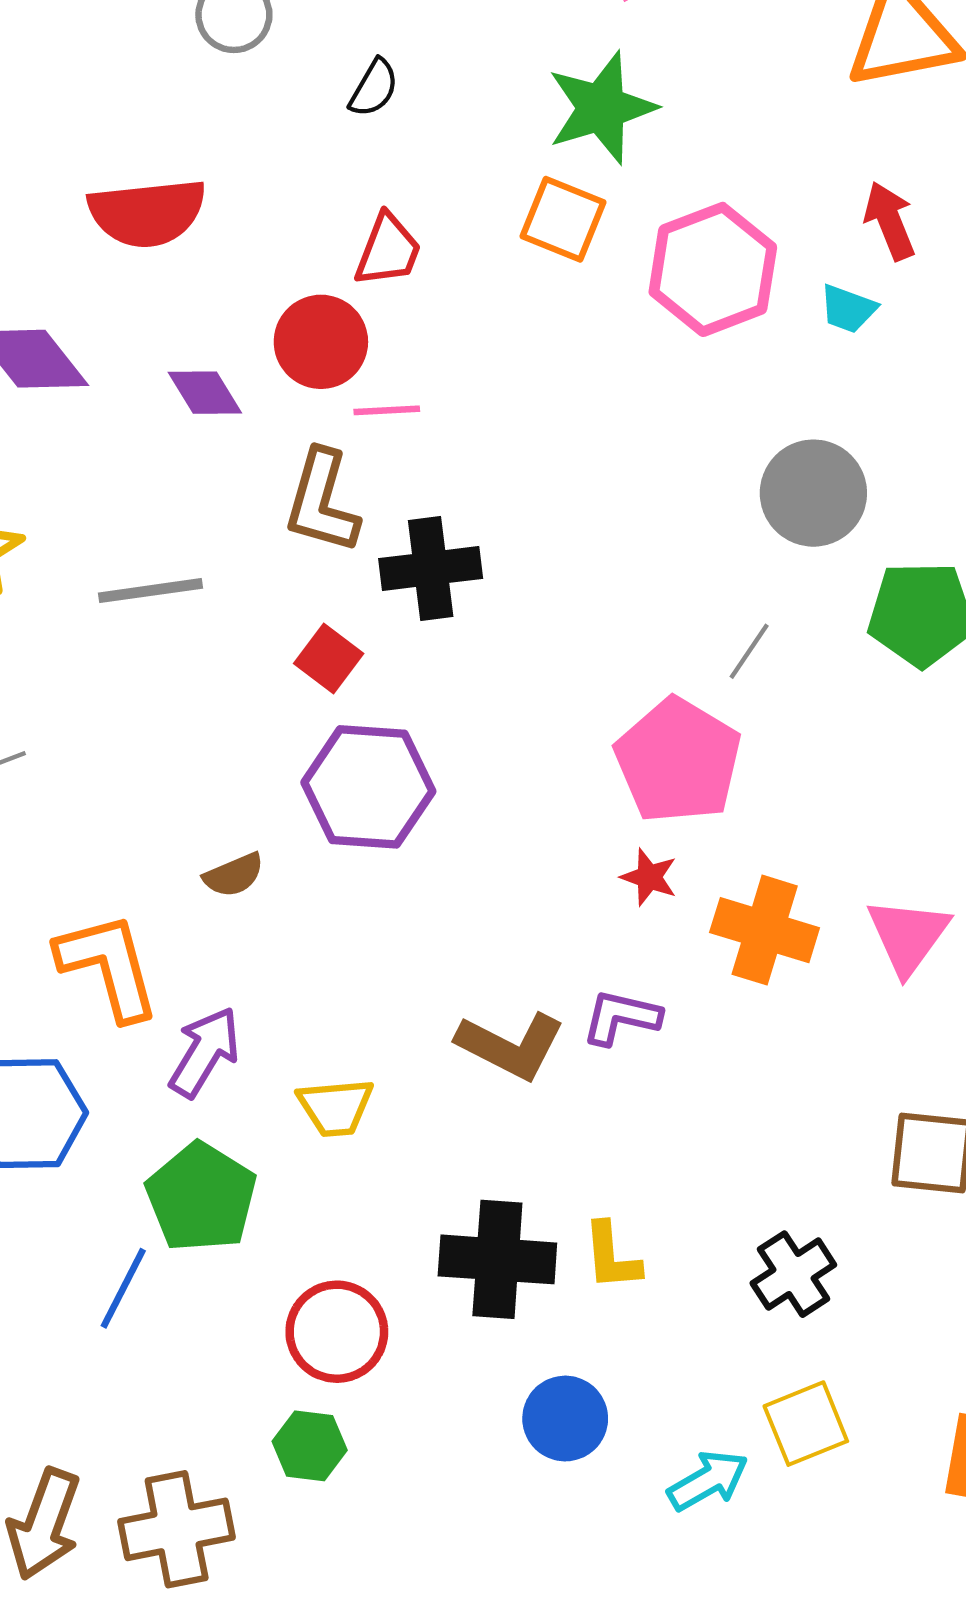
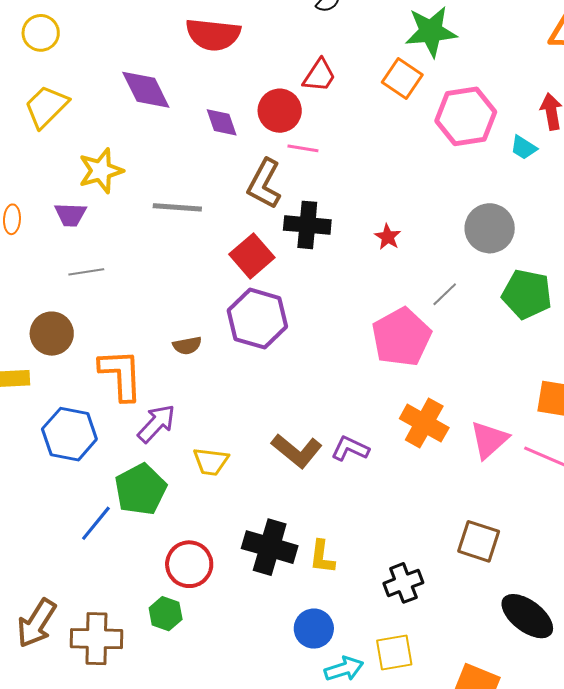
red square: (329, 658) -> (252, 256), size x1.4
red star: (649, 877) -> (388, 237), moved
blue circle: (565, 1419) -> (314, 629), moved

